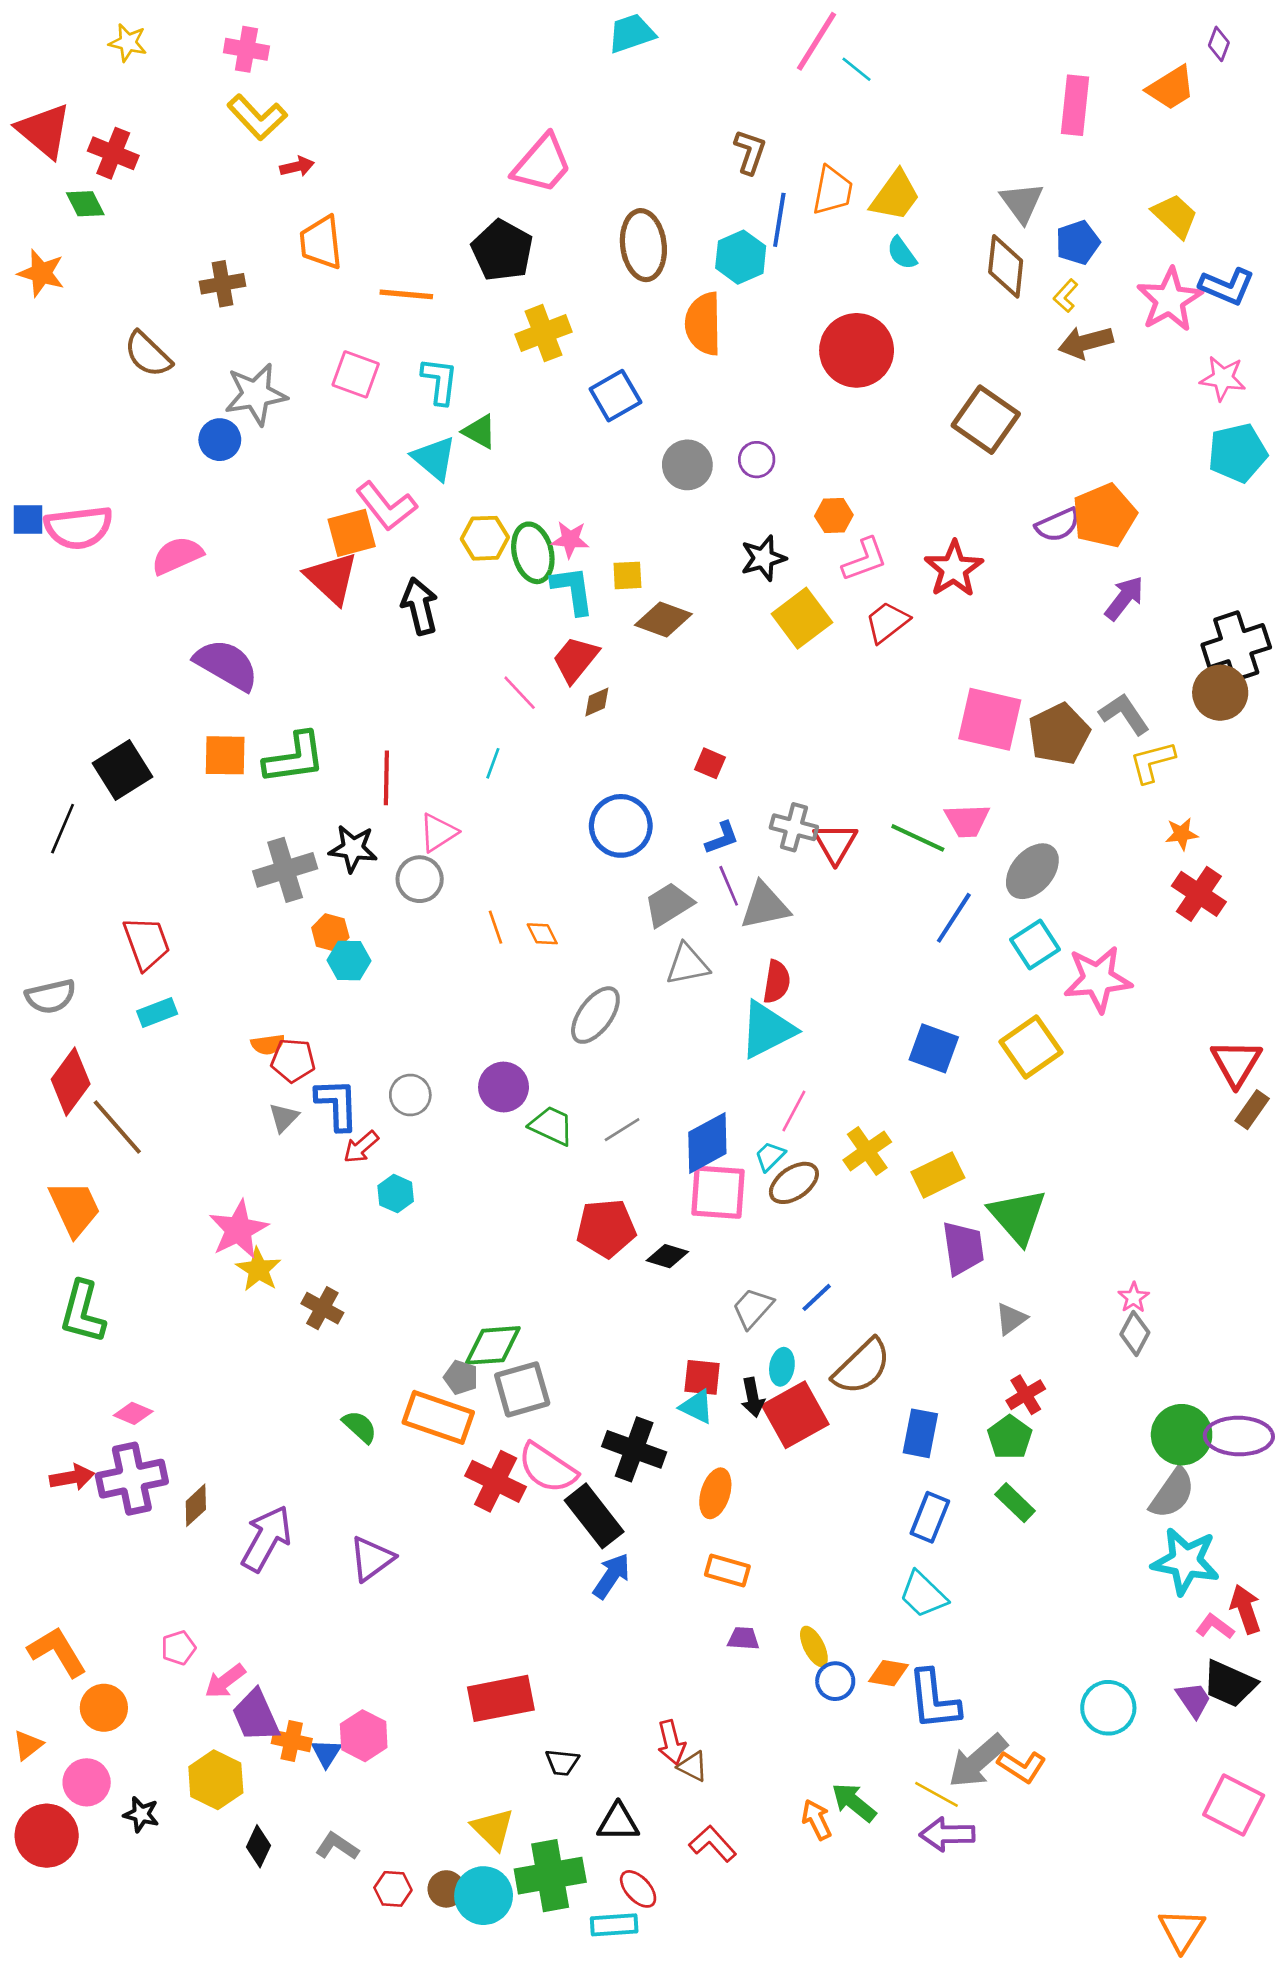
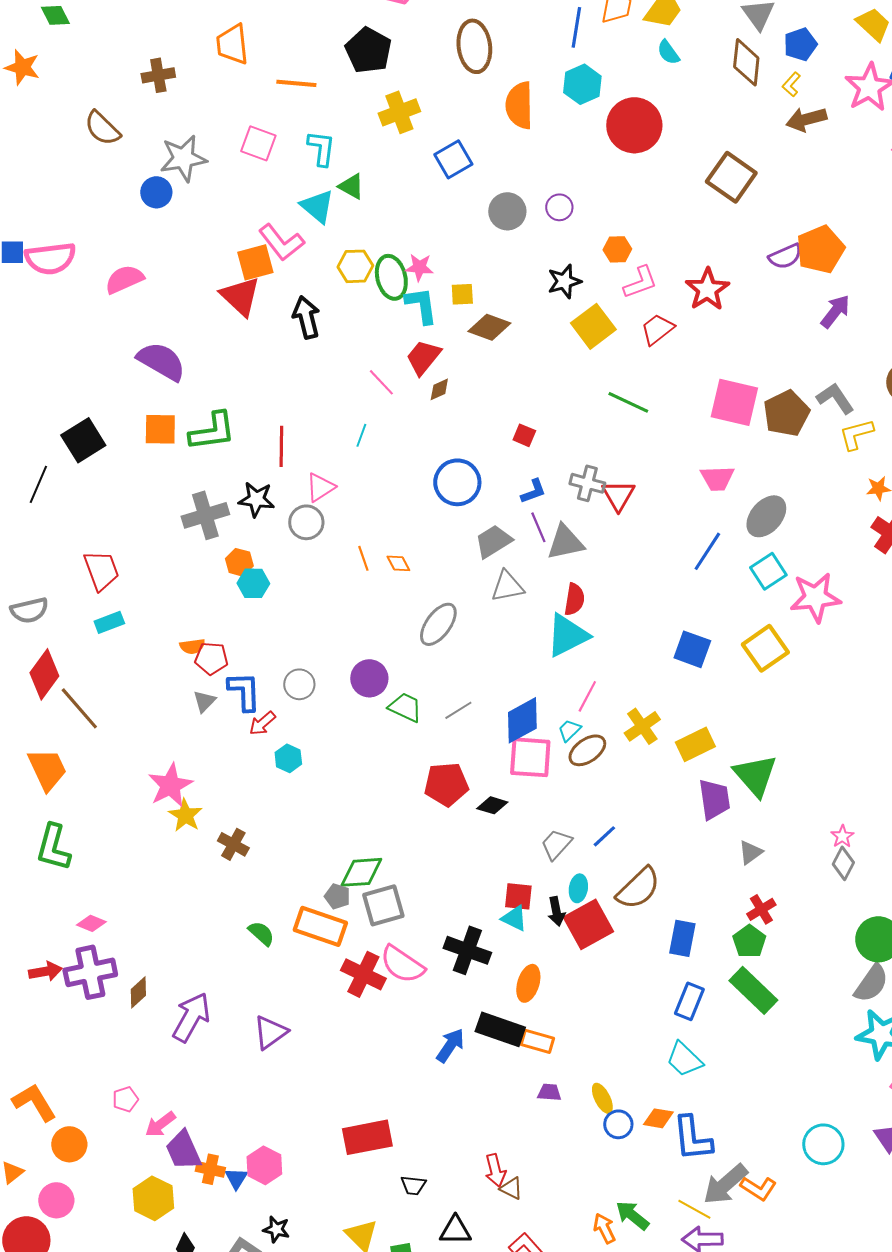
cyan hexagon: (741, 257) -> (582, 84), moved
green line: (918, 838) -> (628, 402), moved
green rectangle: (1015, 1503) -> (753, 990), size x1.6
black rectangle: (594, 1516) -> (500, 1029), moved, turned -33
black star: (141, 1814) -> (276, 1229), moved

